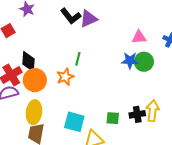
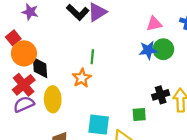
orange circle: (35, 80) -> (24, 53), moved
yellow ellipse: (34, 112) -> (53, 99), moved
black cross: (137, 114) -> (161, 95), moved

